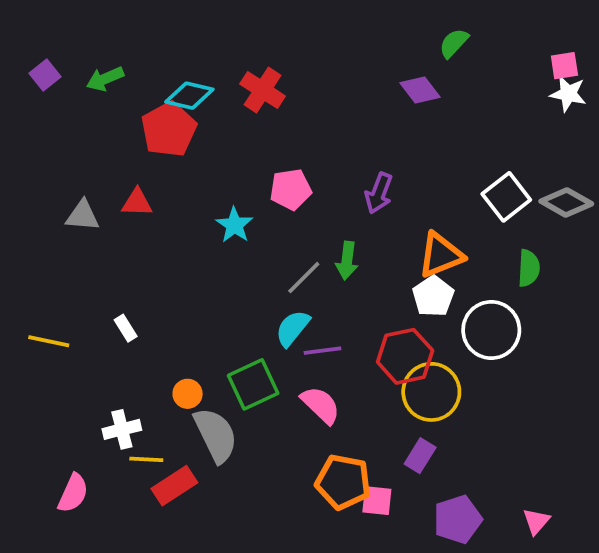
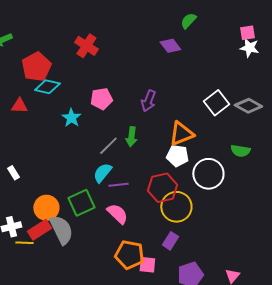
cyan diamond: (189, 96) -> (47, 87), moved
green semicircle: (529, 268) -> (240, 151), moved, turned 96
white pentagon: (433, 296) -> (177, 156), turned -30
orange circle: (188, 394) -> (46, 208), size x1.6
red rectangle: (174, 486) -> (39, 230), moved

